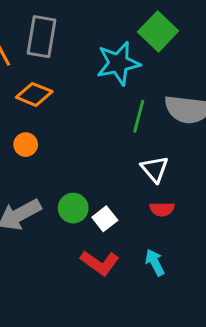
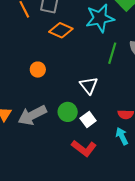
orange diamond: (34, 94) -> (61, 30), moved
white triangle: (155, 169) -> (89, 85), moved
cyan arrow: (155, 262) -> (122, 136), moved

